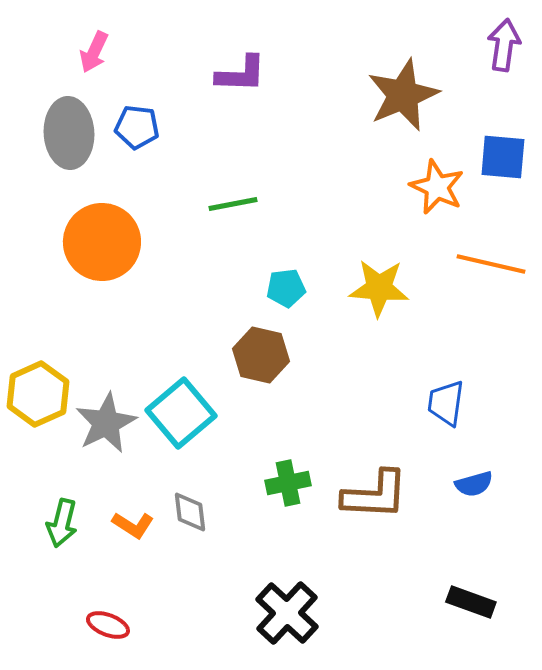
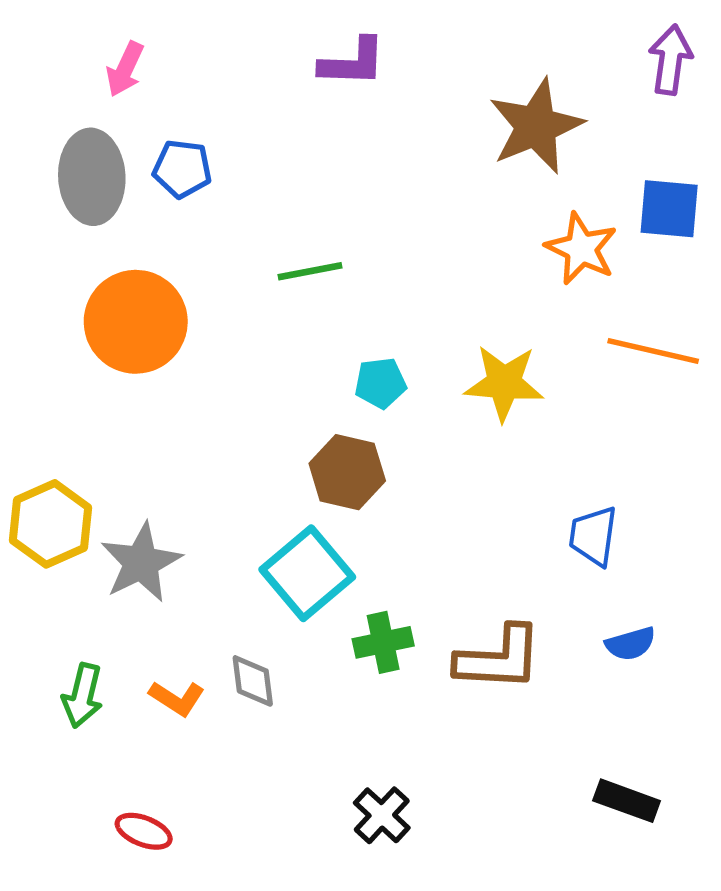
purple L-shape: (241, 74) -> (353, 62), moved
cyan square: (181, 413) -> (307, 573), moved
black cross: (287, 613) -> (382, 815), size x0.7

